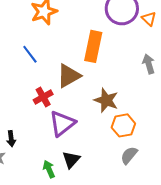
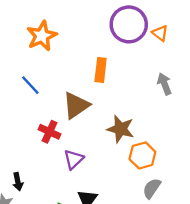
orange rectangle: (93, 46) -> (101, 70), size x0.7
red cross: (43, 97) -> (50, 132), turned -30
purple triangle: (62, 123) -> (74, 159), size x0.7

